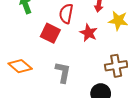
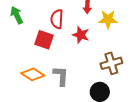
orange diamond: (20, 66) -> (33, 74), moved

